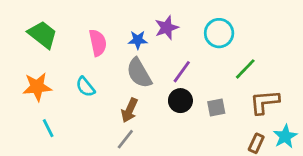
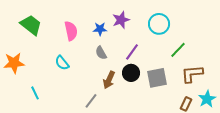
gray semicircle: (139, 73) -> (101, 53), size x0.6
orange star: (37, 87) -> (14, 63), moved
gray square: (216, 107) -> (157, 78), size x1.5
brown arrow: (129, 110) -> (109, 80), moved

